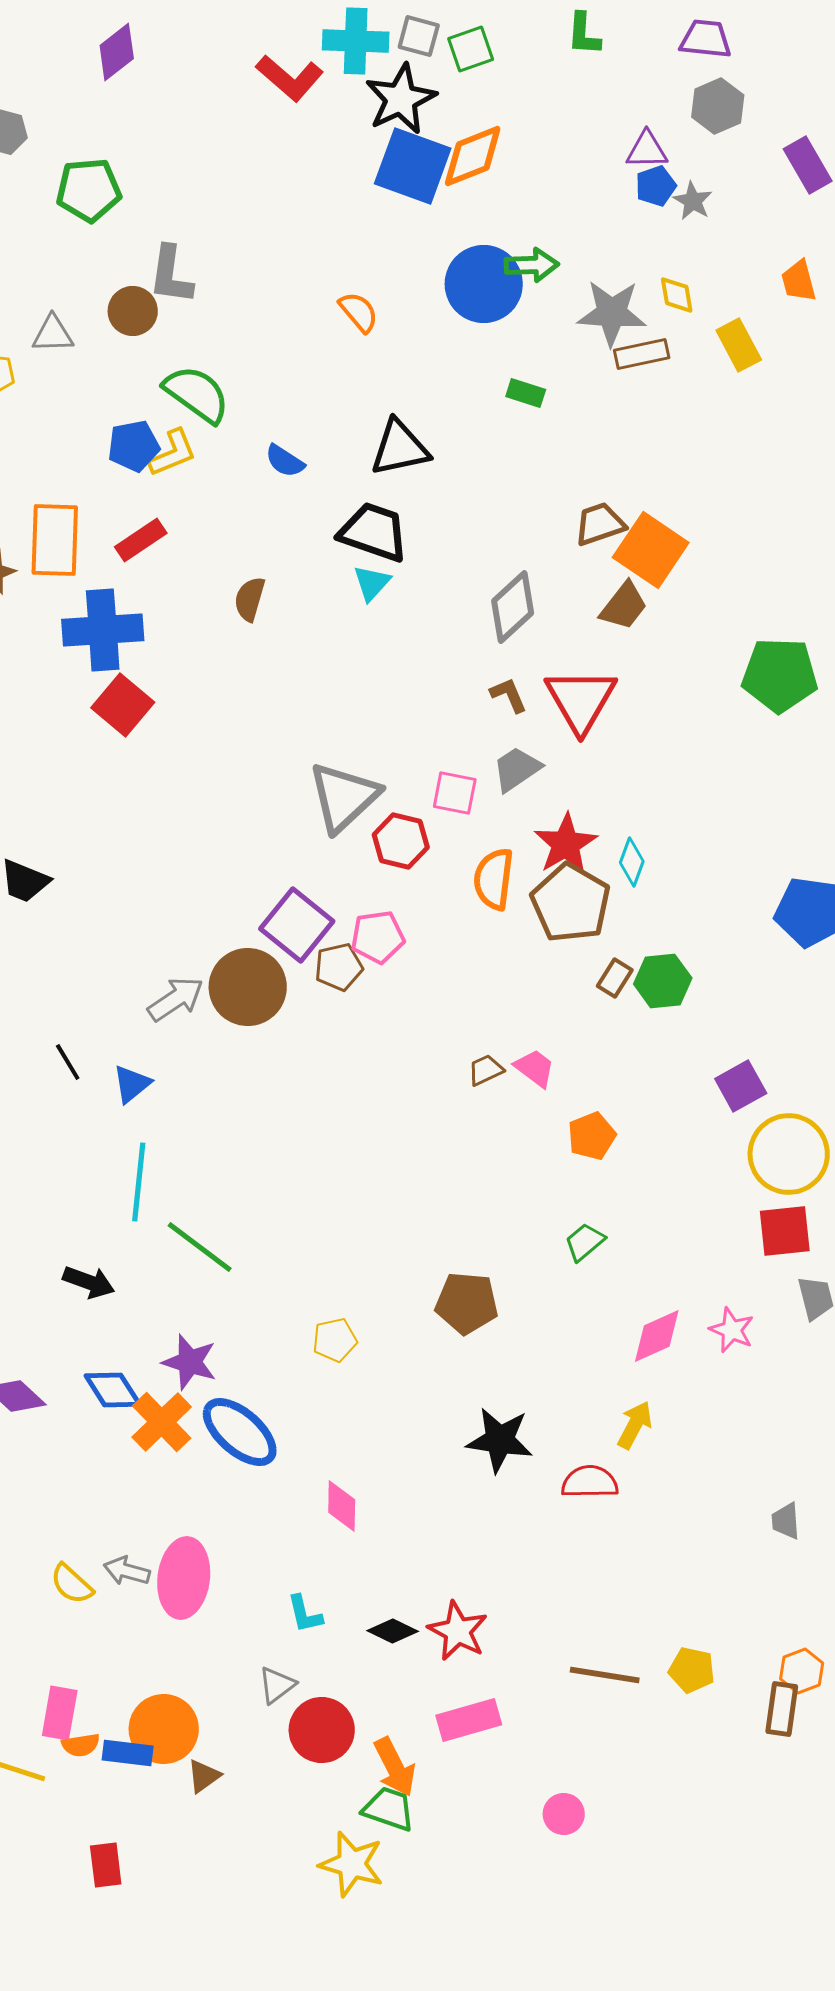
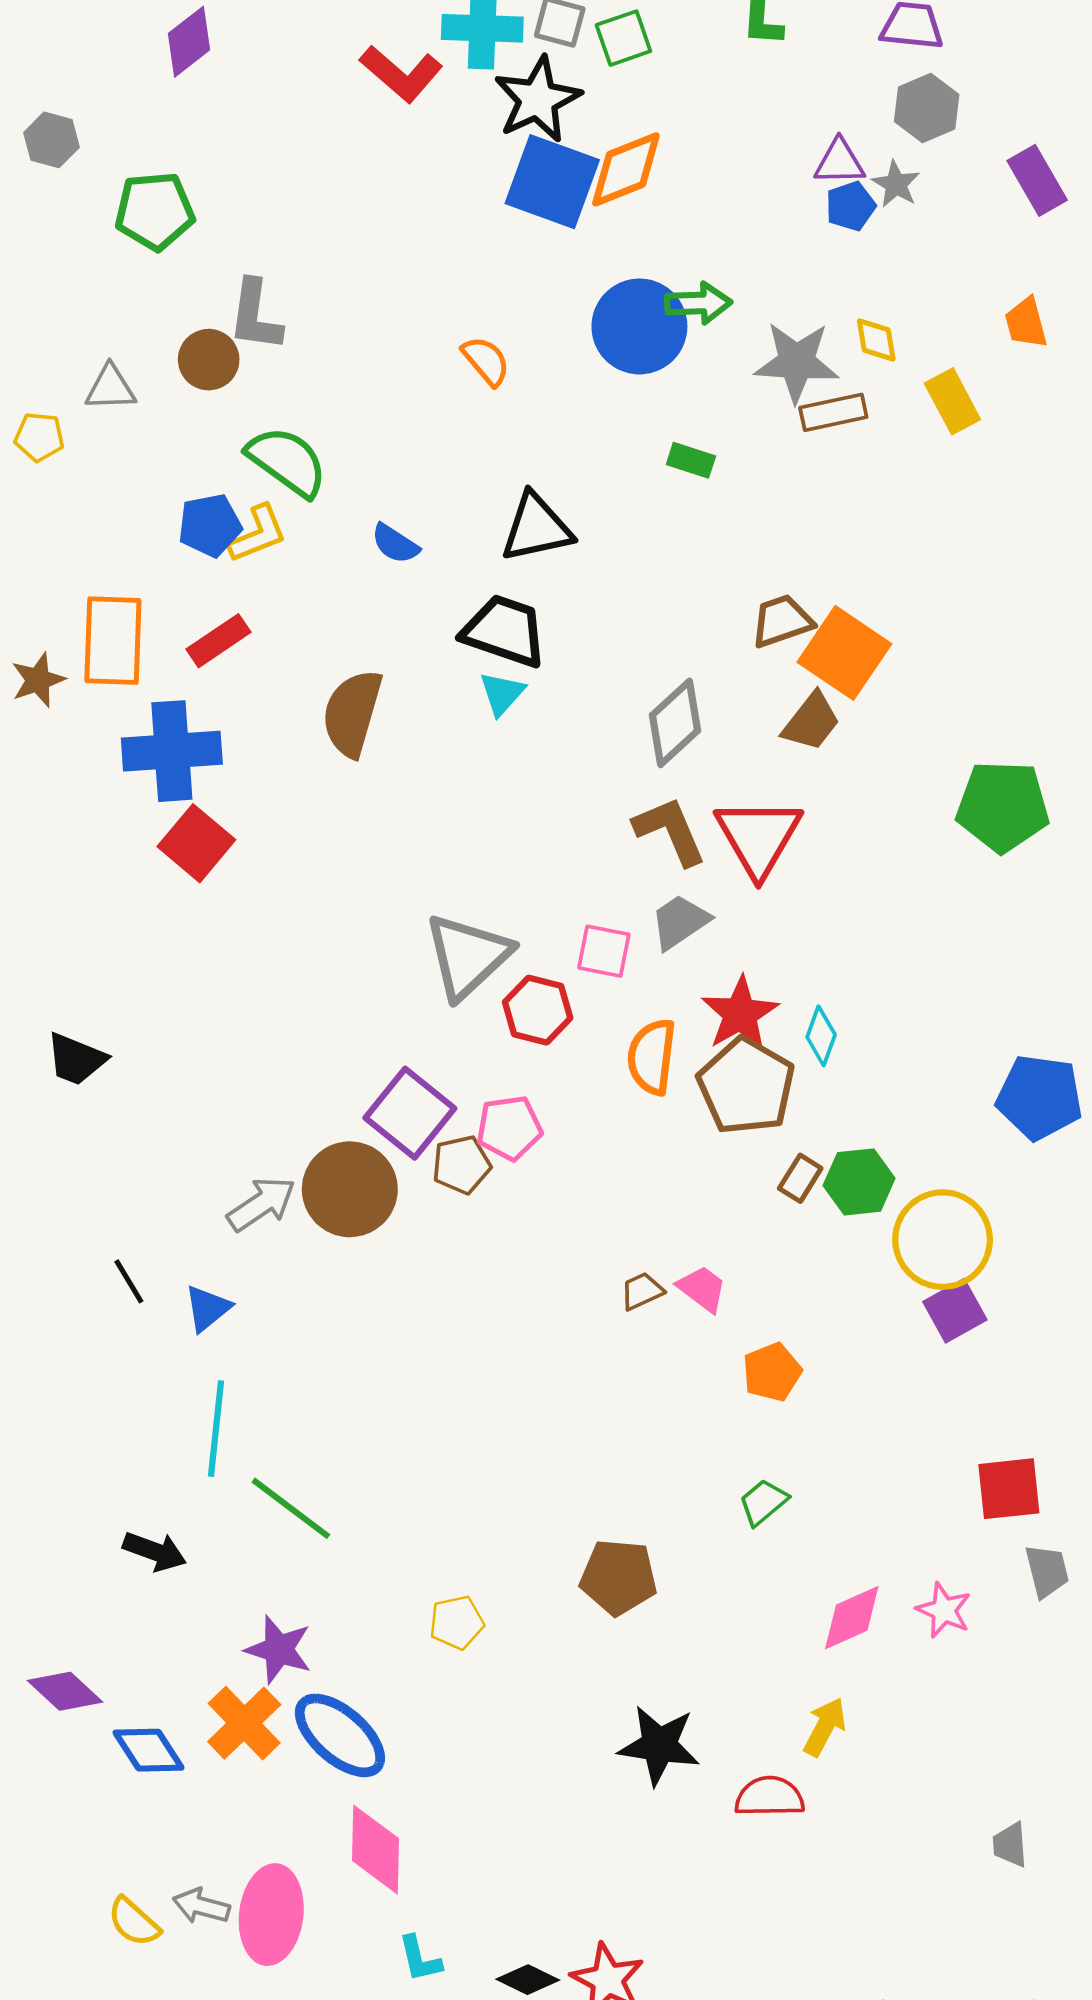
gray star: (693, 201) -> (896, 184), moved
brown semicircle: (250, 599) -> (352, 713), size x1.6
brown L-shape: (509, 695) -> (670, 831), size x1.6
yellow circle: (789, 1154) -> (943, 1240), moved
blue diamond: (113, 1390) -> (149, 1750), moved
pink diamond: (342, 1506) -> (376, 1850), moved, size x1.4

